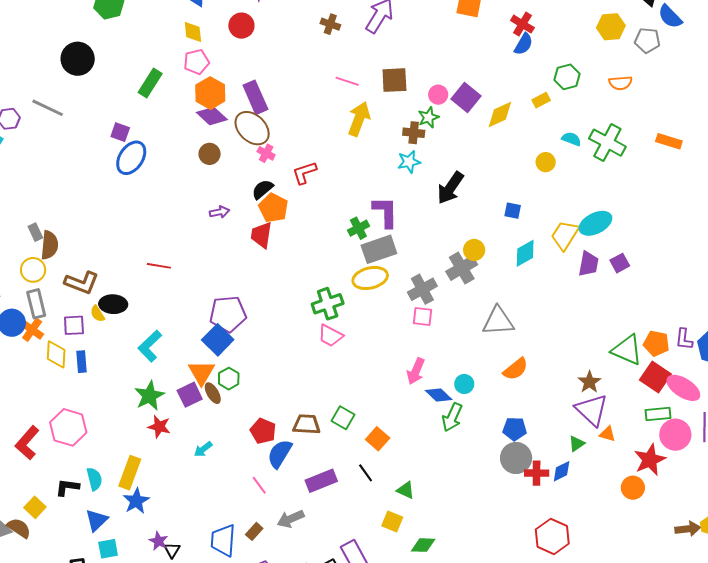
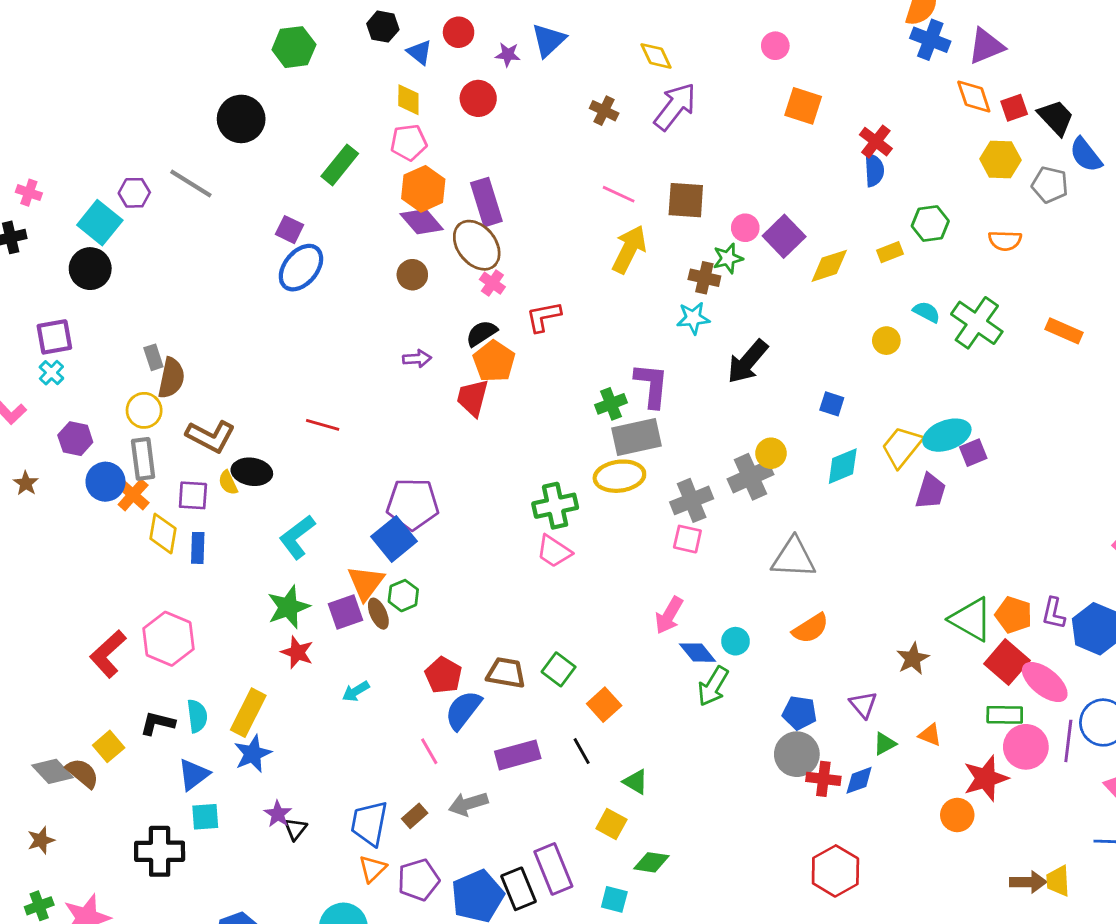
blue semicircle: (524, 44) -> (874, 170), turned -40
purple square: (620, 263) -> (973, 453), moved
purple triangle: (592, 410) -> (863, 705), moved, size x0.6

